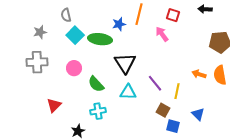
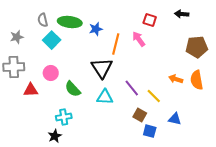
orange line: (139, 14) -> (116, 44), moved
green ellipse: (100, 39) -> (70, 22), moved
yellow line: (177, 91) -> (154, 96), turned -56
red triangle: (54, 105) -> (31, 90), moved, turned 42
cyan cross: (98, 111) -> (64, 117), moved
blue triangle: (198, 114) -> (175, 119), turned -32

